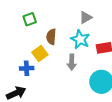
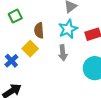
cyan star: (80, 39) -> (68, 29), turned 30
blue cross: (27, 68) -> (11, 61), moved, turned -32

